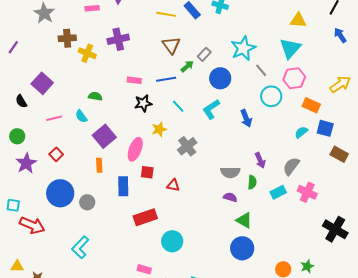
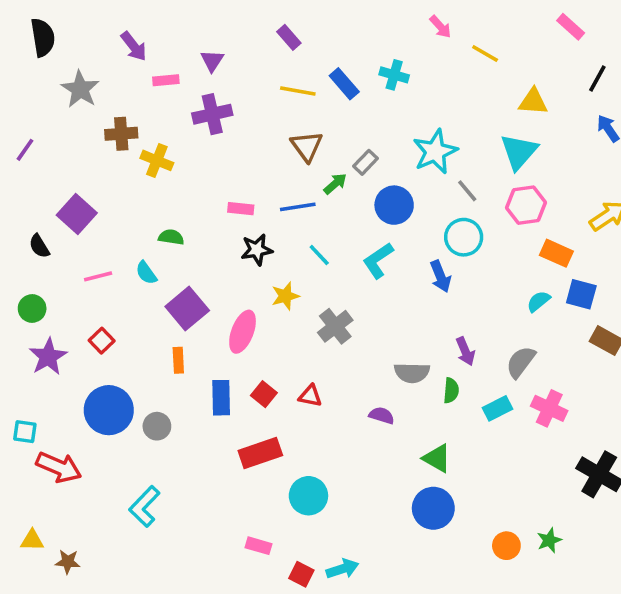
purple cross: (118, 39) -> (212, 114), moved
cyan circle: (271, 96) -> (464, 237), moved
red square: (147, 172) -> (264, 394), moved, turned 32
purple semicircle: (230, 197) -> (382, 415), moved

